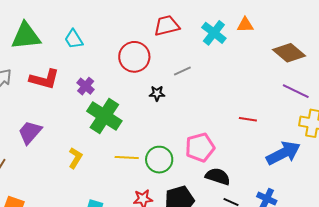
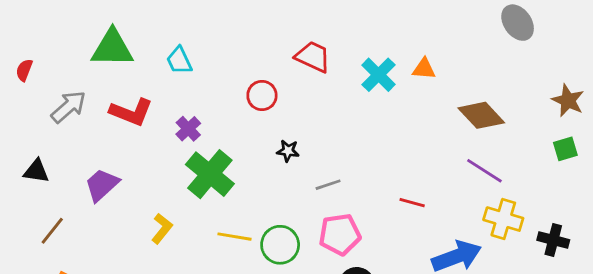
red trapezoid: (167, 26) -> (313, 57), turned 32
red circle: (134, 57) -> (262, 95), size x0.7
gray line: (182, 71) -> (328, 185), moved

